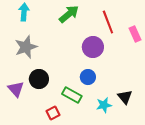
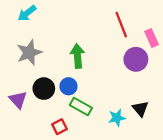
cyan arrow: (24, 12) -> (27, 13), turned -132
green arrow: (69, 14) -> (77, 56), moved, turned -55
purple circle: (93, 47) -> (136, 59), moved
blue circle: (88, 77) -> (68, 86), moved

